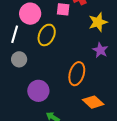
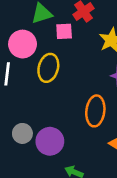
gray circle: (19, 59) -> (22, 133), moved

